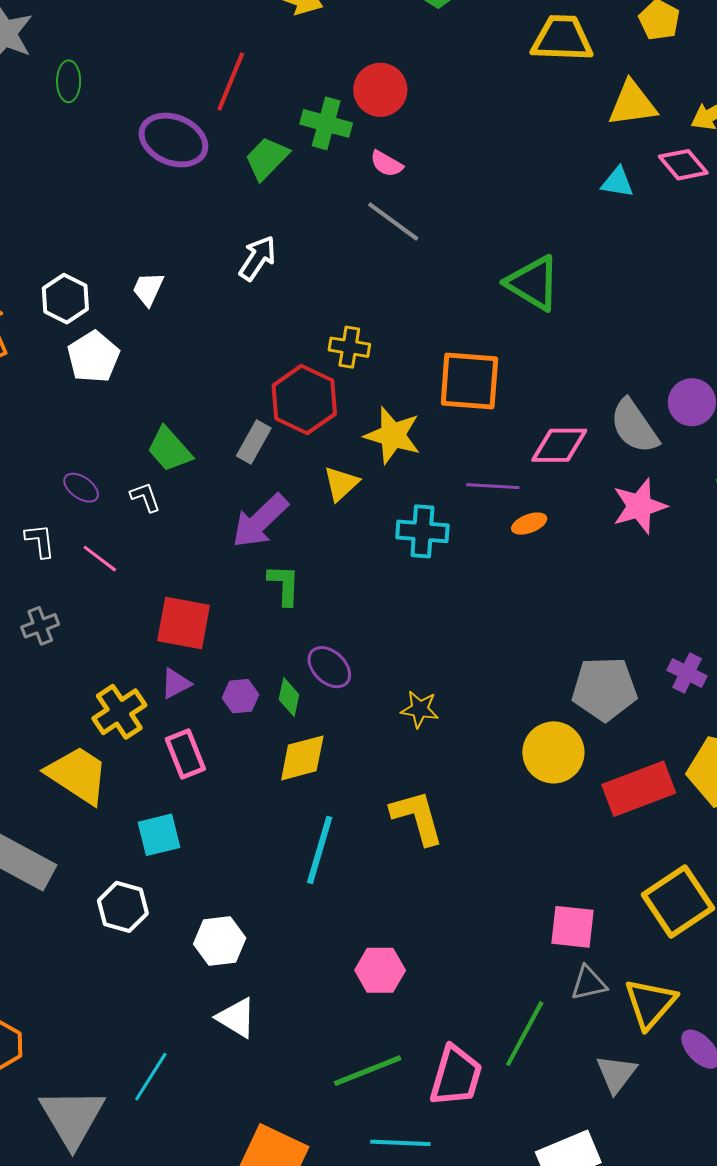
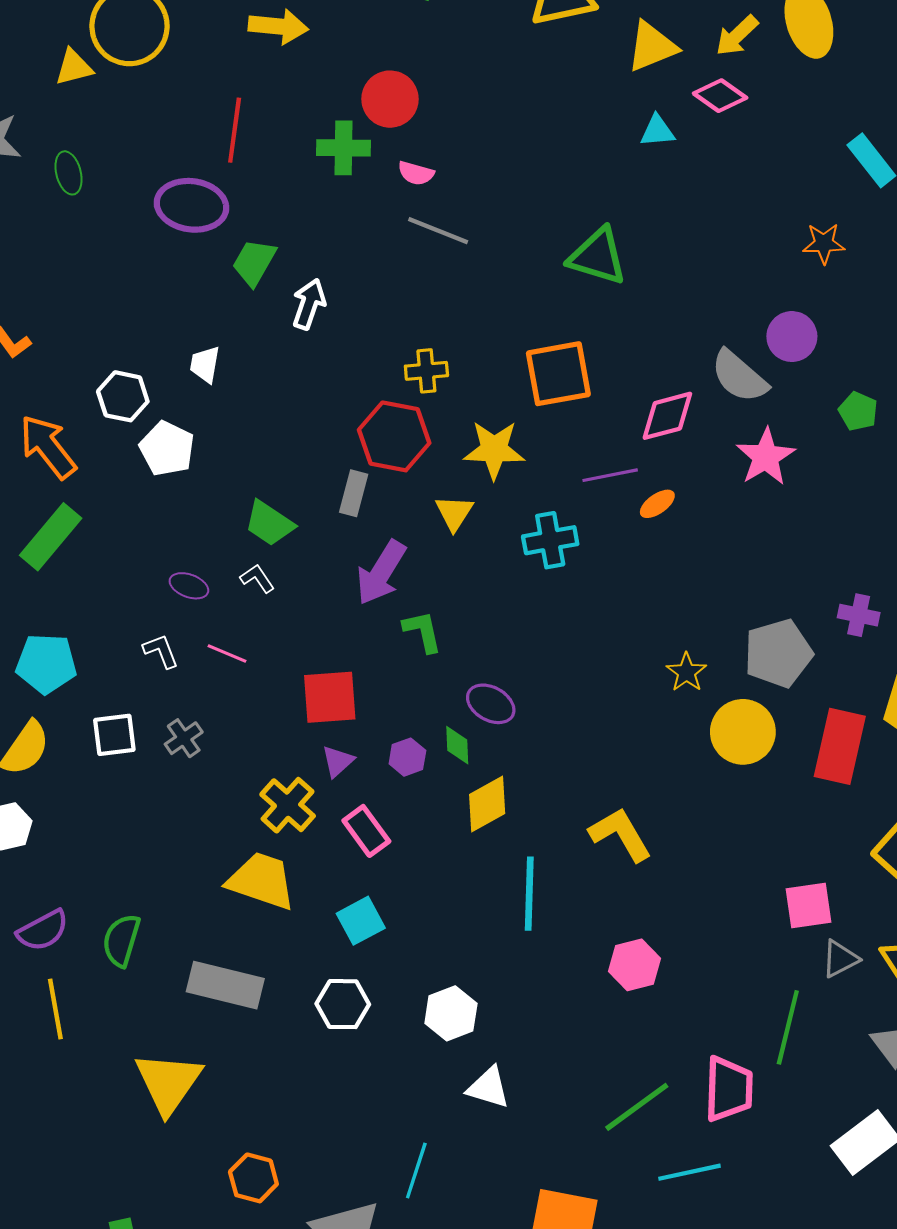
green trapezoid: (267, 158) -> (254, 262), moved
yellow star: (420, 709) -> (686, 672), moved, turned -30
red rectangle: (639, 789) -> (840, 746), turned -42
pink hexagon: (380, 970) -> (634, 965), moved

